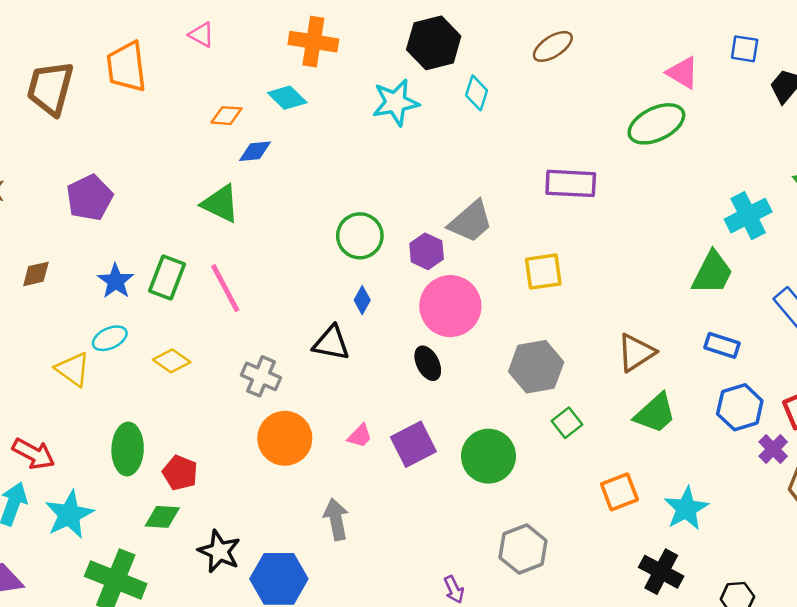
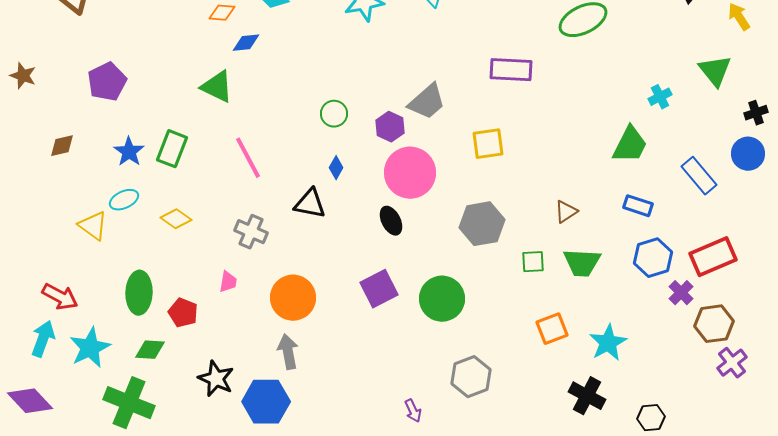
cyan cross: (748, 216) -> (660, 97), size x0.6
green circle: (360, 236) -> (334, 114), size x0.7
pink line: (225, 288) -> (248, 158), moved
brown triangle: (636, 353) -> (566, 212), size x0.7
green trapezoid: (655, 413) -> (582, 263), turned 45
green square: (567, 423) -> (533, 262), moved, turned 35
pink trapezoid: (360, 436) -> (228, 282), moved, turned -35
orange circle: (285, 438) -> (293, 298), moved
green diamond: (162, 517) -> (150, 350), moved
gray arrow: (336, 519) -> (288, 352), moved

